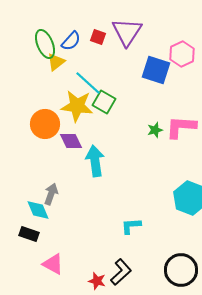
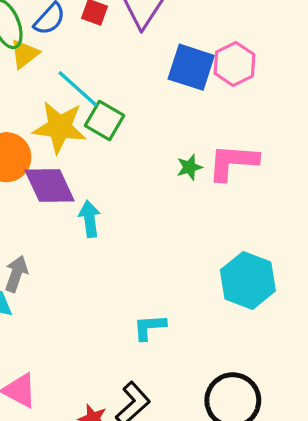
pink hexagon: (182, 54) -> (234, 64), moved
purple diamond: (71, 141) -> (50, 186), size x1.4
cyan arrow: (95, 161) -> (90, 219), size x0.7

